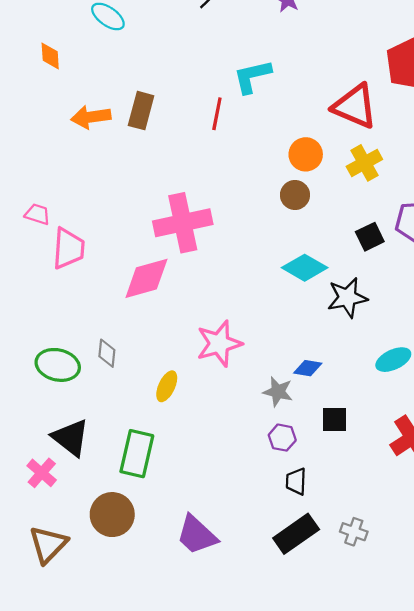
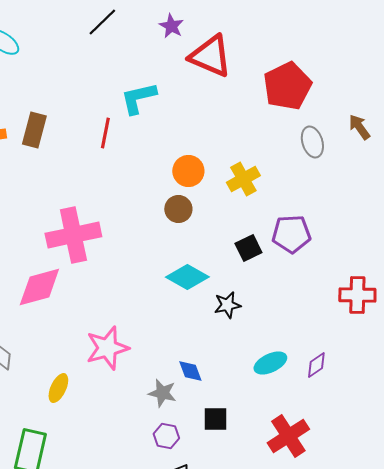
red triangle: (355, 106) -> (210, 56), moved
black star: (347, 298) -> (227, 305), size x0.7
blue diamond: (308, 368) -> (190, 371), turned 60

